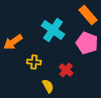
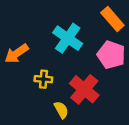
red cross: (66, 70) -> (84, 89), size x1.6

